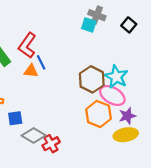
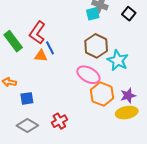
cyan square: (89, 25) -> (93, 14), turned -32
brown hexagon: (92, 79) -> (96, 46), moved
pink ellipse: (112, 95) -> (88, 75), moved
gray diamond: (34, 135) -> (27, 125), moved

